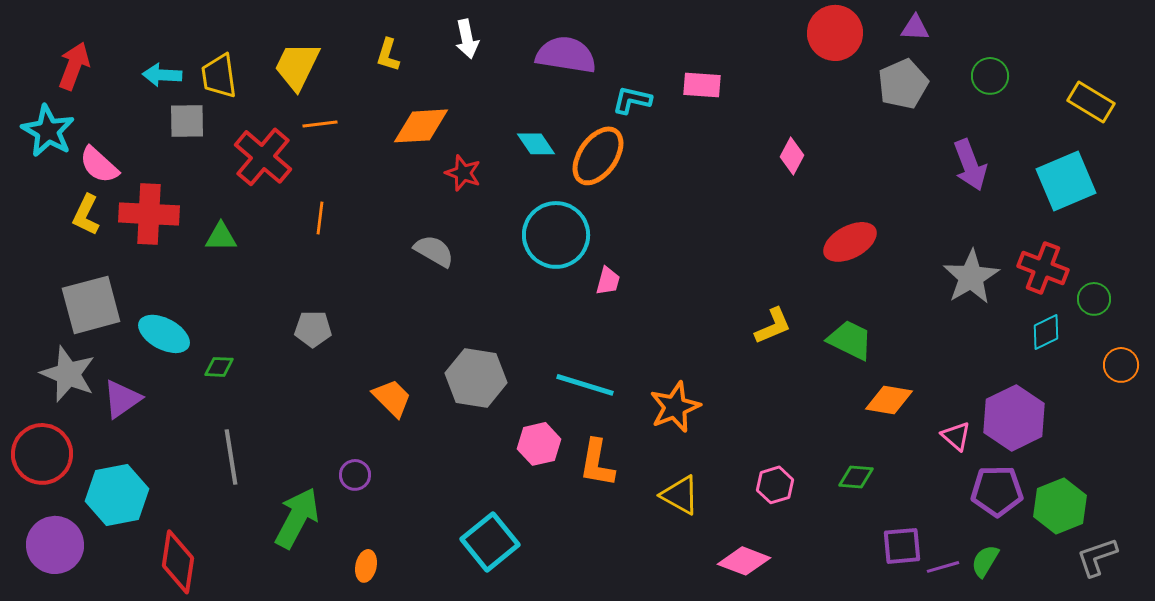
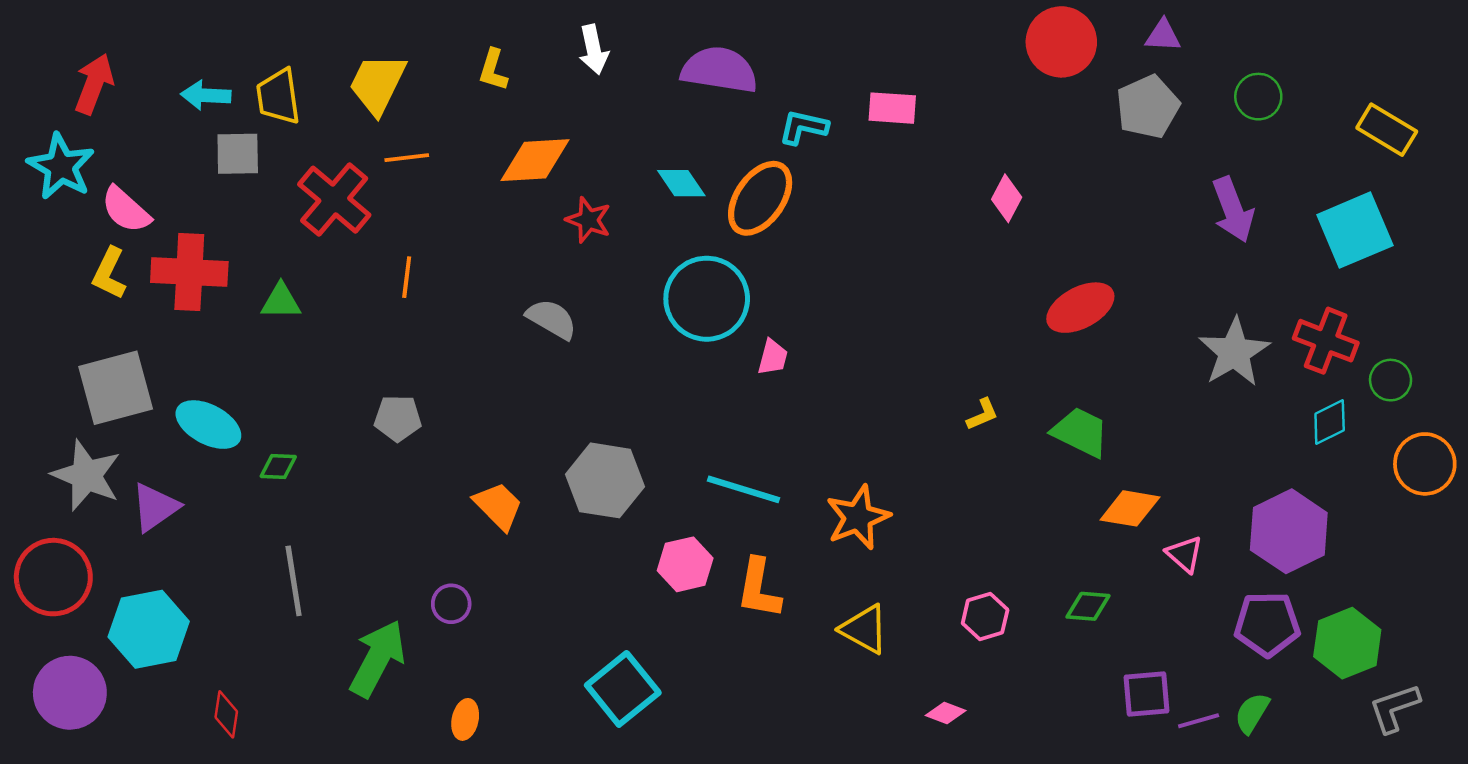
yellow L-shape: (773, 326) -> (983, 414), size x0.7
orange circle: (1121, 365) -> (1425, 464), size x1.4
pink triangle: (956, 436) -> (1185, 554), moved
pink diamond: (744, 561) -> (946, 713), size x0.6
red diamond: (178, 562) -> (226, 714), size x0.6

